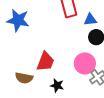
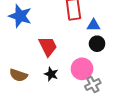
red trapezoid: (45, 62) -> (48, 46), moved, turned -55
black star: (57, 86) -> (51, 74), moved

